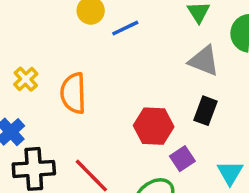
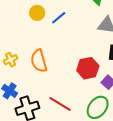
yellow cross: (26, 79) -> (11, 60), turned 32

